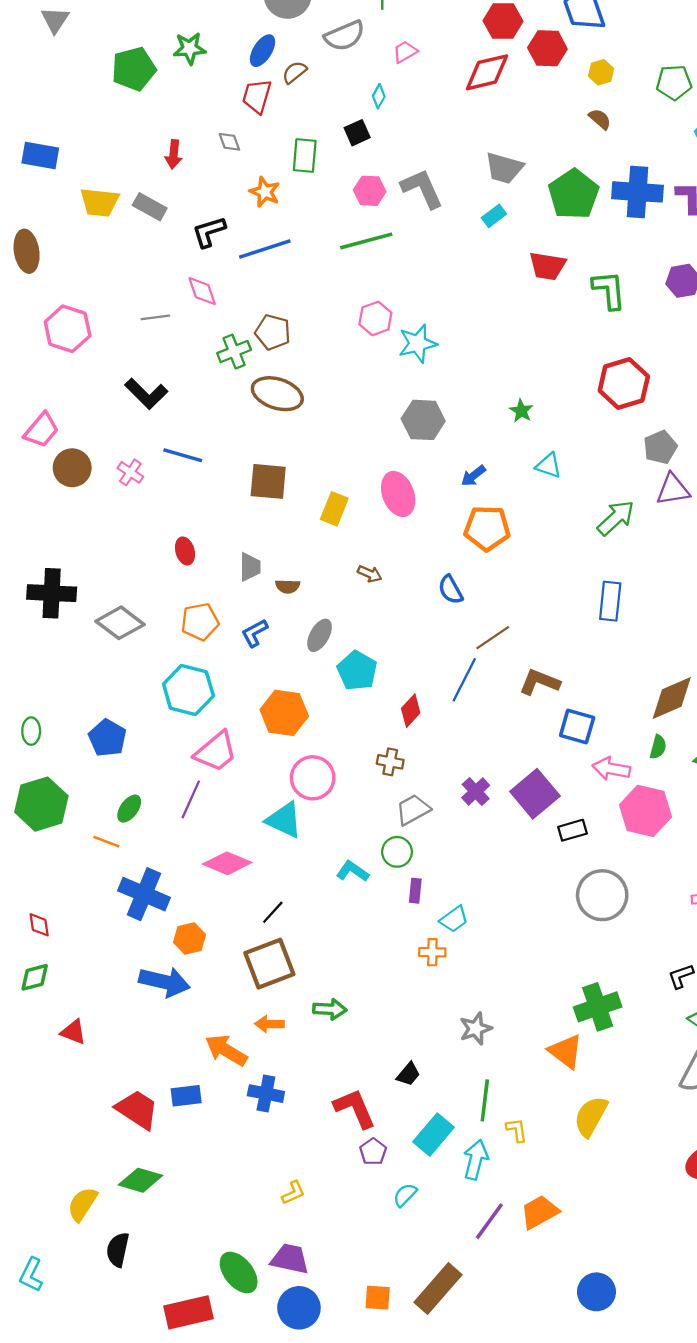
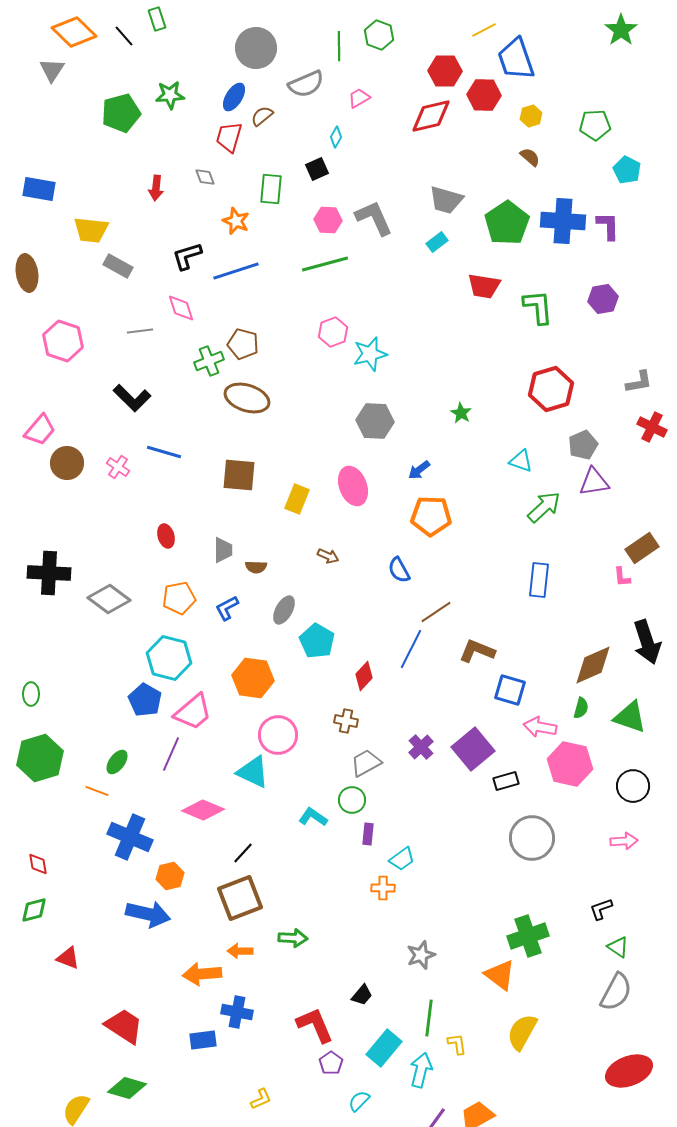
gray rectangle: (150, 207) -> (118, 266), moved
cyan triangle: (549, 466) -> (521, 461), moved
blue pentagon: (108, 738) -> (145, 700), moved
orange arrow: (226, 1050) -> (202, 974), turned -36
blue rectangle: (186, 1096) -> (203, 1040), moved

